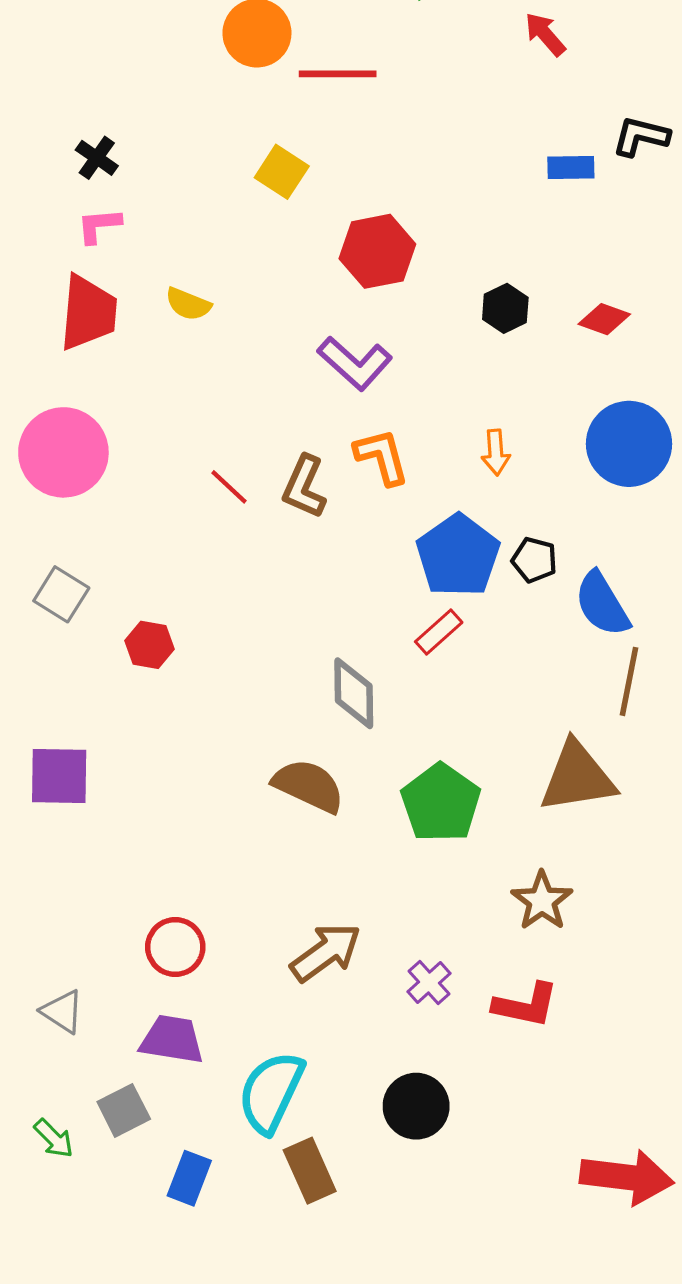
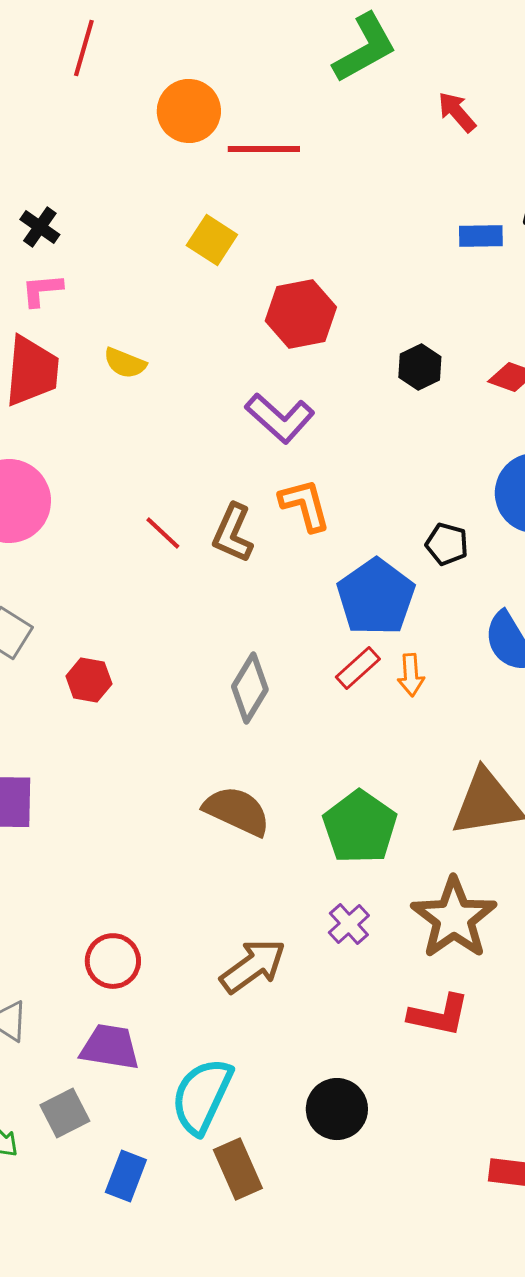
orange arrow: (496, 452) -> (411, 675), moved
black pentagon: (534, 560) -> (447, 544), moved
gray diamond: (354, 693) -> (250, 688), moved, turned 32
brown star: (542, 901) -> (454, 918), size x1.5
purple cross: (429, 982) -> (349, 924), moved

